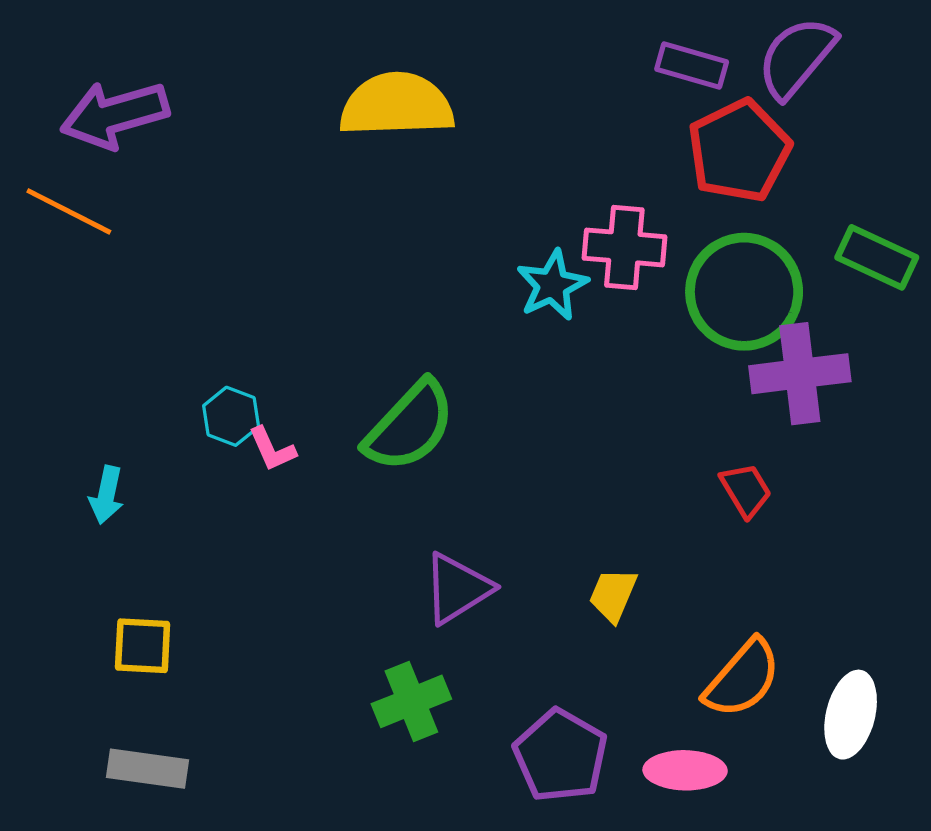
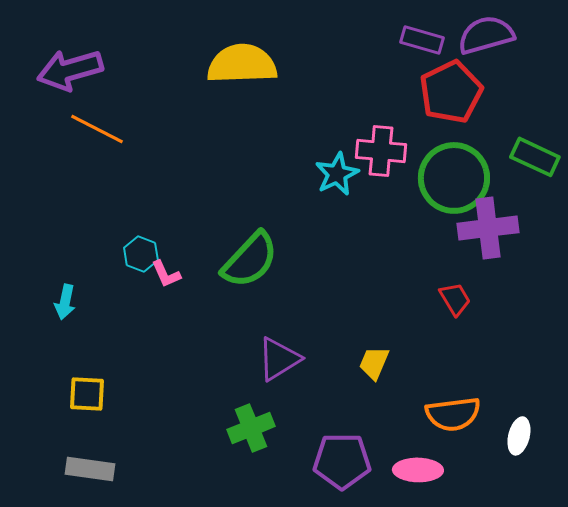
purple semicircle: (797, 57) -> (486, 35), turned 34
orange line: (69, 211) -> (97, 129), moved
orange semicircle: (742, 679) -> (453, 414), turned 42
white ellipse: (851, 715) -> (519, 436), size x0.7
purple pentagon: (561, 756) -> (342, 461), turned -30

